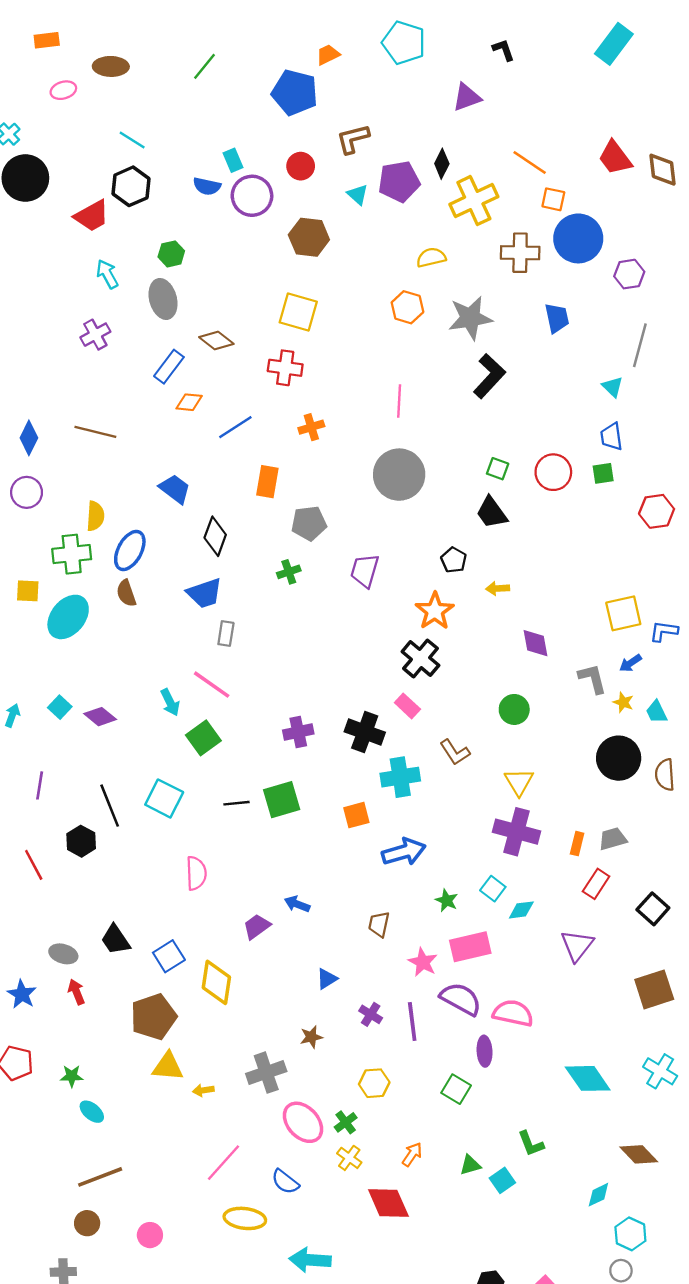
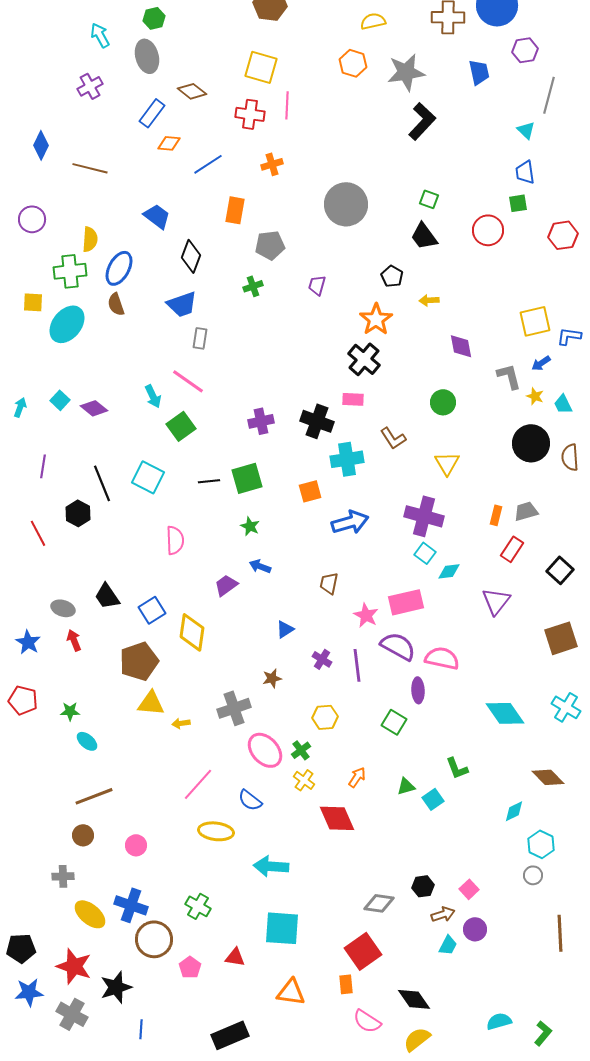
purple hexagon: (629, 274) -> (525, 50), moved
pink line: (399, 401) -> (287, 105), moved
blue diamond: (29, 438) -> (41, 145), moved
red circle: (553, 472) -> (488, 230), moved
purple trapezoid: (365, 571) -> (317, 285), size x0.7
pink rectangle: (407, 706) -> (353, 399), turned -40
purple cross: (517, 832) -> (424, 516), moved
green star: (447, 900) -> (250, 526), moved

